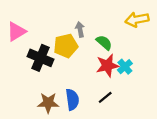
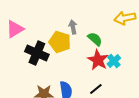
yellow pentagon: (66, 46) -> (60, 42), turned 30
red star: (107, 66) -> (98, 60), turned -30

